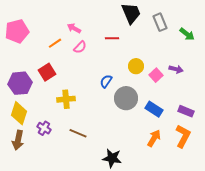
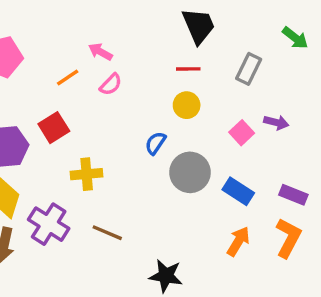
gray rectangle: (160, 22) -> (249, 69), moved, turned 48
green arrow: (187, 34) -> (295, 38), moved
red line: (112, 38) -> (188, 69), moved
yellow circle: (136, 66) -> (187, 105), moved
purple cross: (44, 128) -> (49, 224), size x1.6

